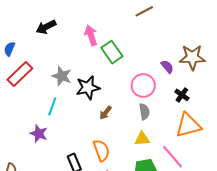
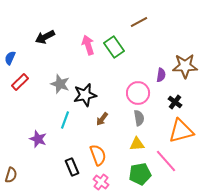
green rectangle: (112, 52) -> (114, 47), moved
purple semicircle: (167, 67) -> (161, 75), turned 48
red rectangle: (20, 74) -> (20, 82), size x0.7
cyan line: (52, 106) -> (65, 120), moved

